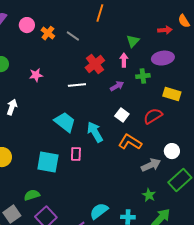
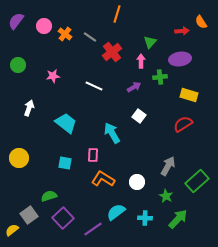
red cross: (95, 64) -> (112, 52), moved
white line: (77, 85) -> (94, 86), turned 30
red semicircle: (153, 116) -> (183, 124), moved
cyan trapezoid: (65, 122) -> (66, 123), moved
orange L-shape: (130, 142) -> (103, 179), moved
white circle: (172, 151) -> (137, 182), moved
cyan square: (48, 162) -> (65, 163), size x0.6
gray arrow: (151, 165) -> (168, 166), turned -36

